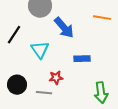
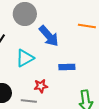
cyan triangle: (40, 50) -> (25, 58), turned 36

